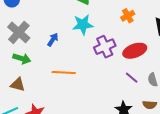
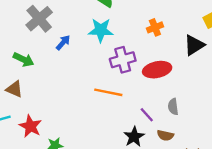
gray cross: (19, 32) -> (39, 19), moved
orange line: (64, 73) -> (108, 92), moved
purple line: (132, 78) -> (147, 115), moved

